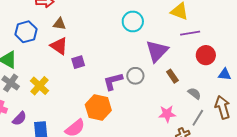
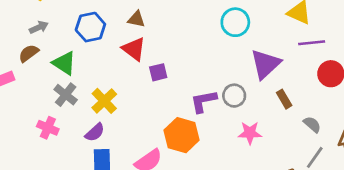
pink star: (167, 114) -> (250, 133), moved
purple semicircle: (19, 119) -> (95, 132), moved

